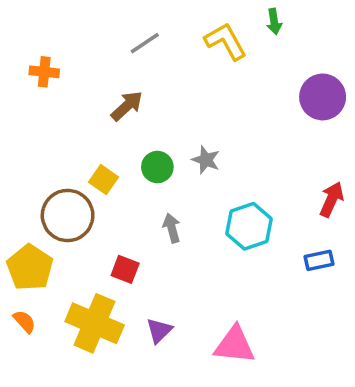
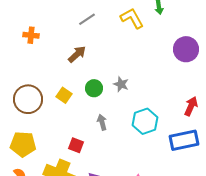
brown circle: (68, 215) -> (28, 99), moved
blue rectangle: (319, 260) -> (184, 140), size x1.8
yellow pentagon: (30, 268) -> (23, 144), turned -30

